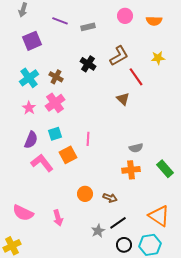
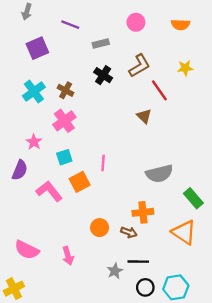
pink circle: (125, 16) -> (136, 22), moved
gray rectangle: (88, 27) -> (101, 43), moved
pink star: (29, 108) -> (34, 142), moved
purple semicircle: (31, 140) -> (20, 170), moved
gray semicircle: (136, 148) -> (159, 174), size x1.6
orange cross: (131, 170) -> (143, 212), moved
orange triangle: (159, 216) -> (184, 232), moved
black line: (118, 223) -> (138, 262), turned 36

